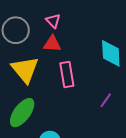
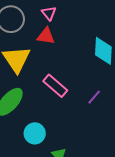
pink rectangle: (67, 74) -> (55, 86), moved, turned -45

